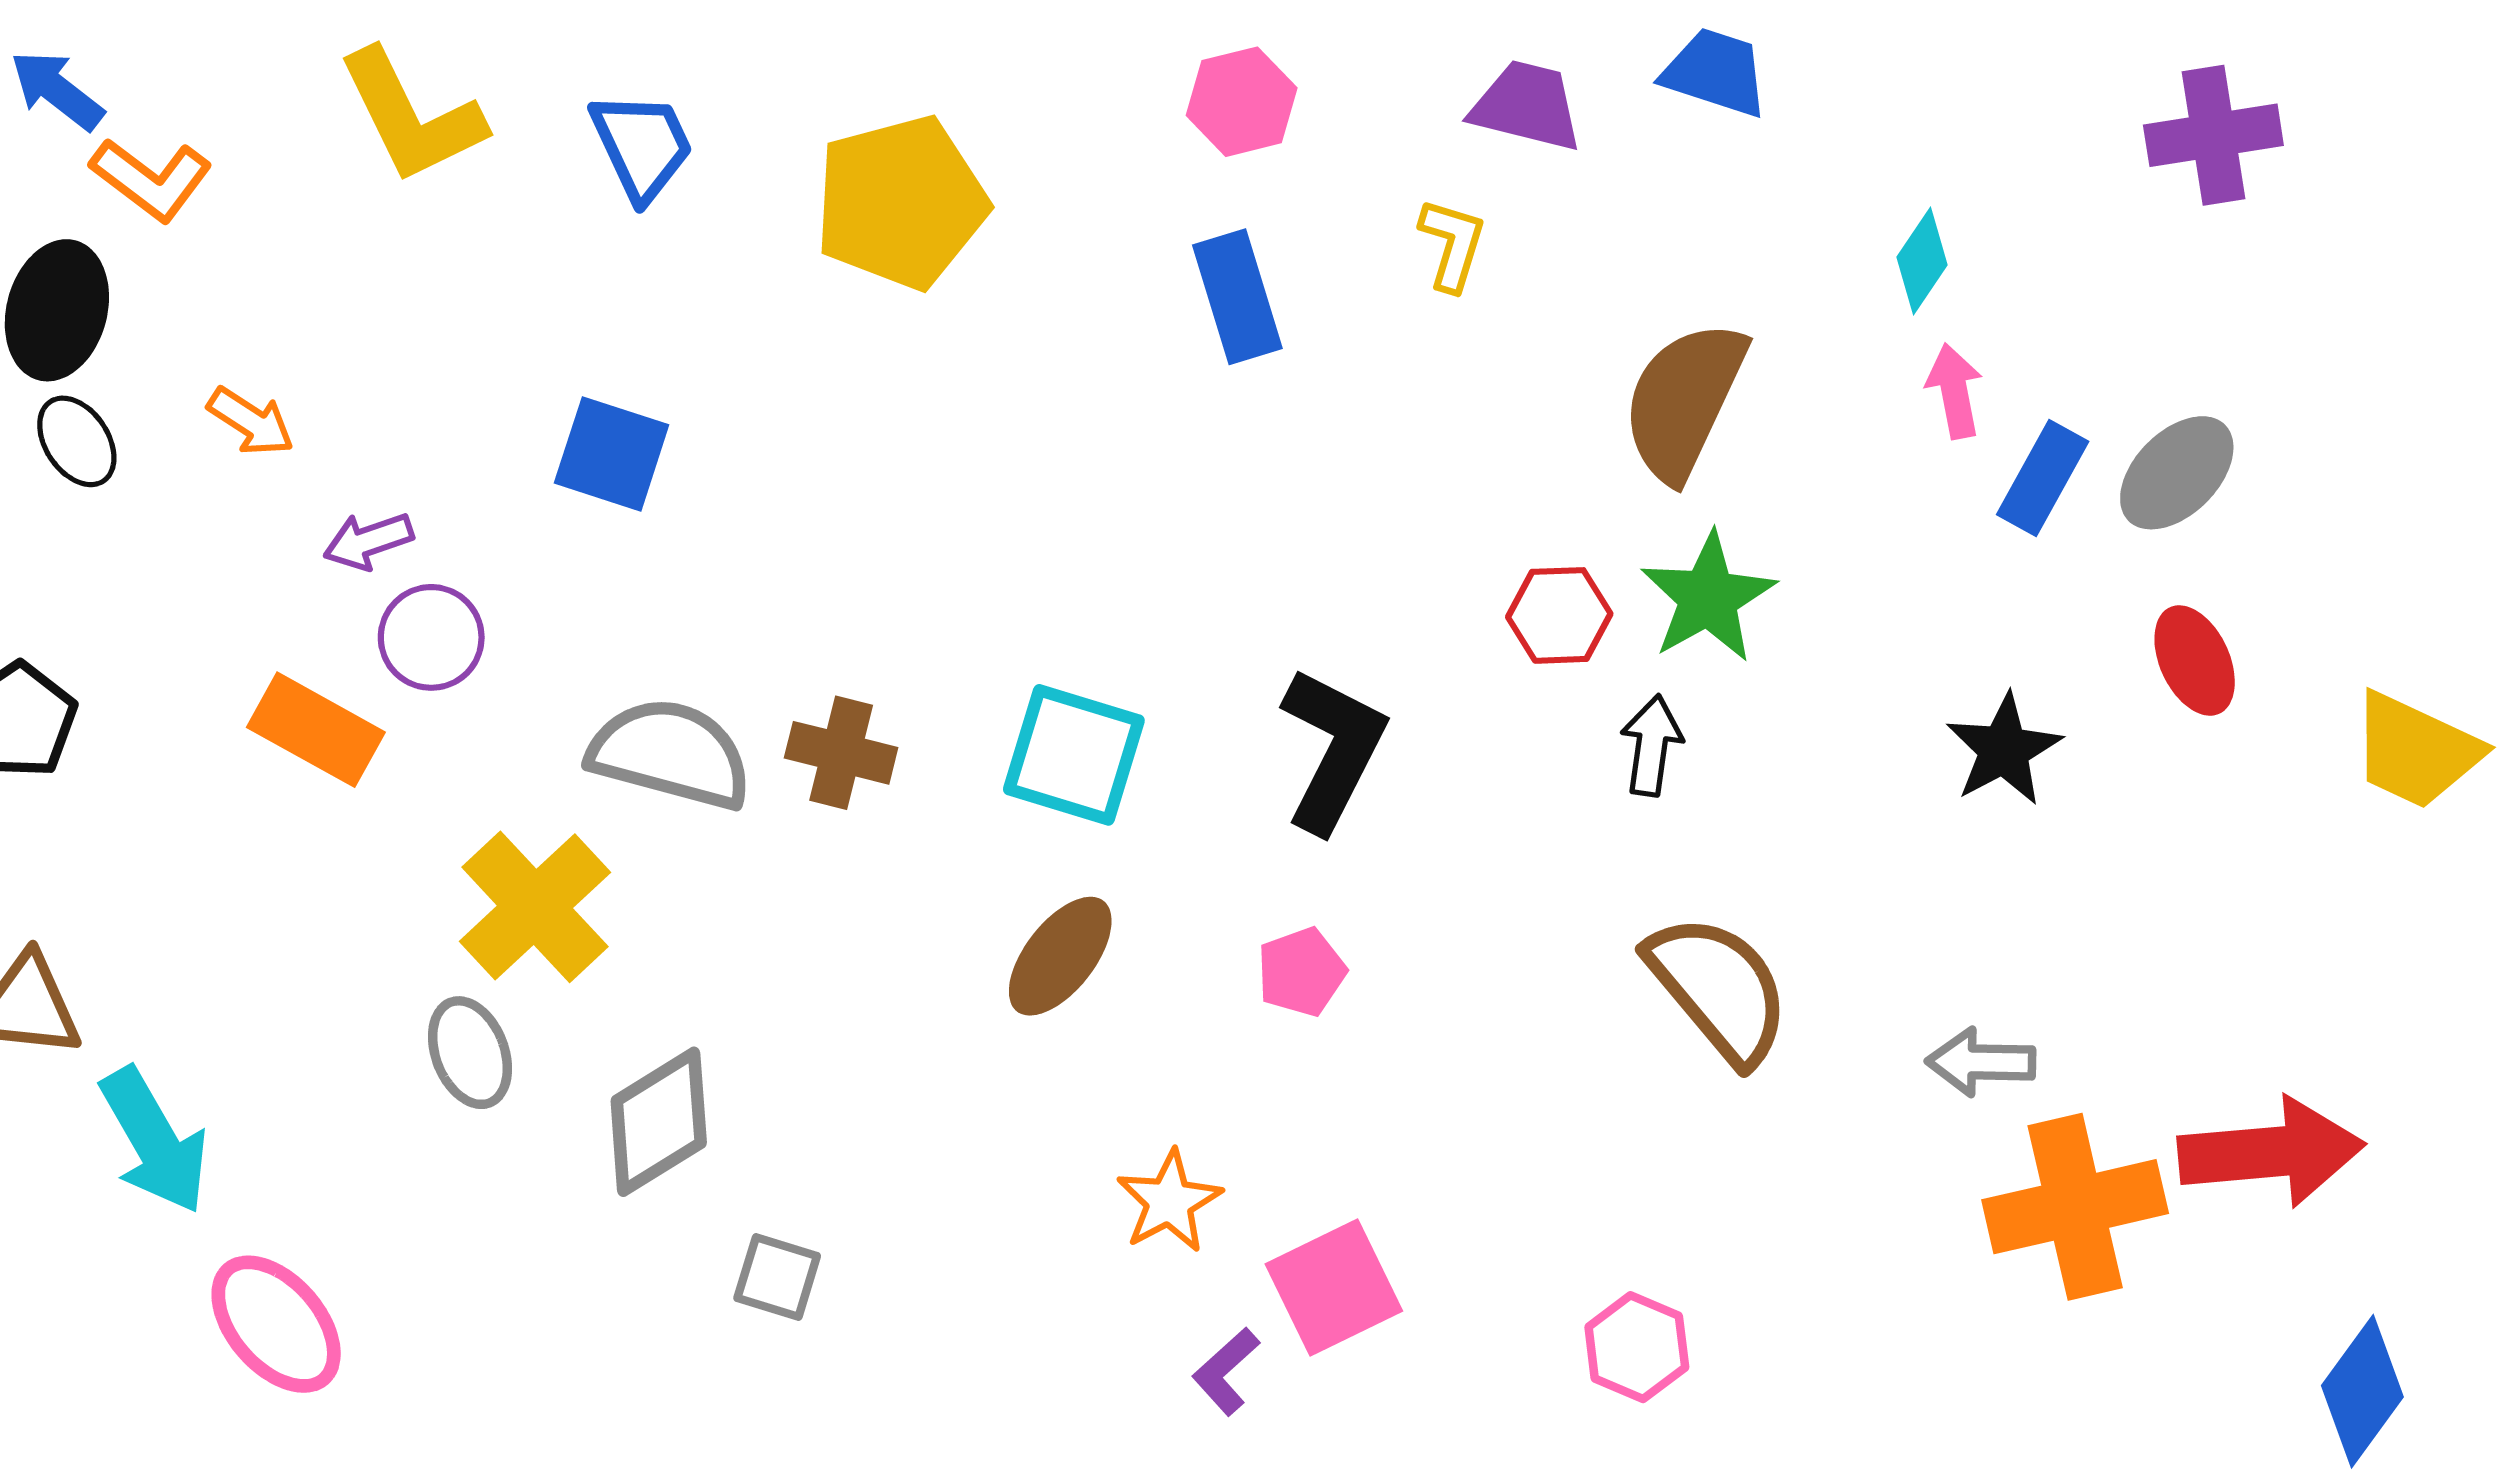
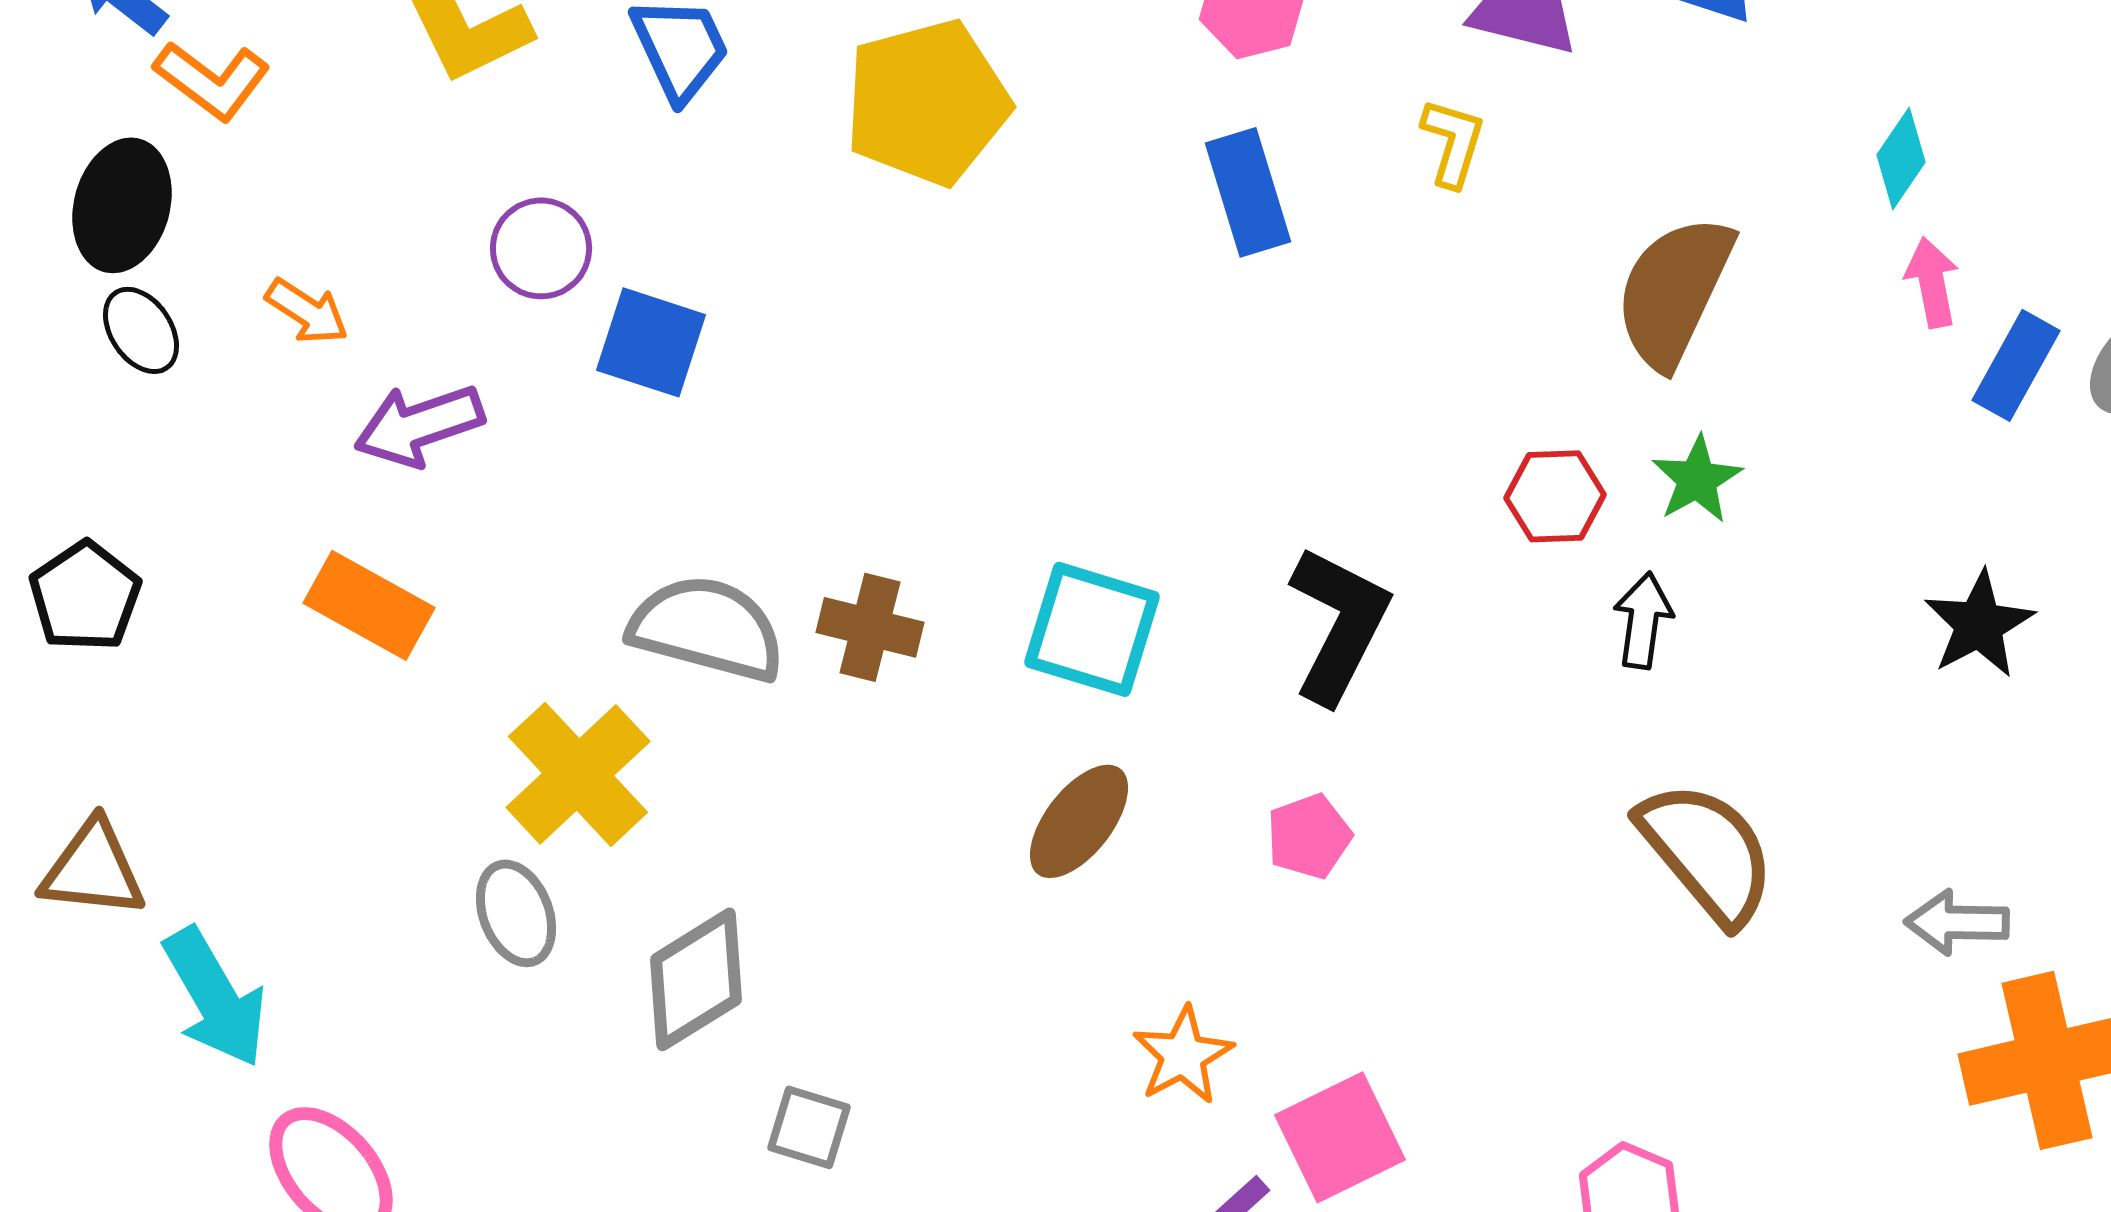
purple arrow: (368, 541) -> (419, 425), size x1.5
green star: (1708, 598) -> (1697, 479), size x0.7
purple circle: (431, 637) -> (541, 248), moved

